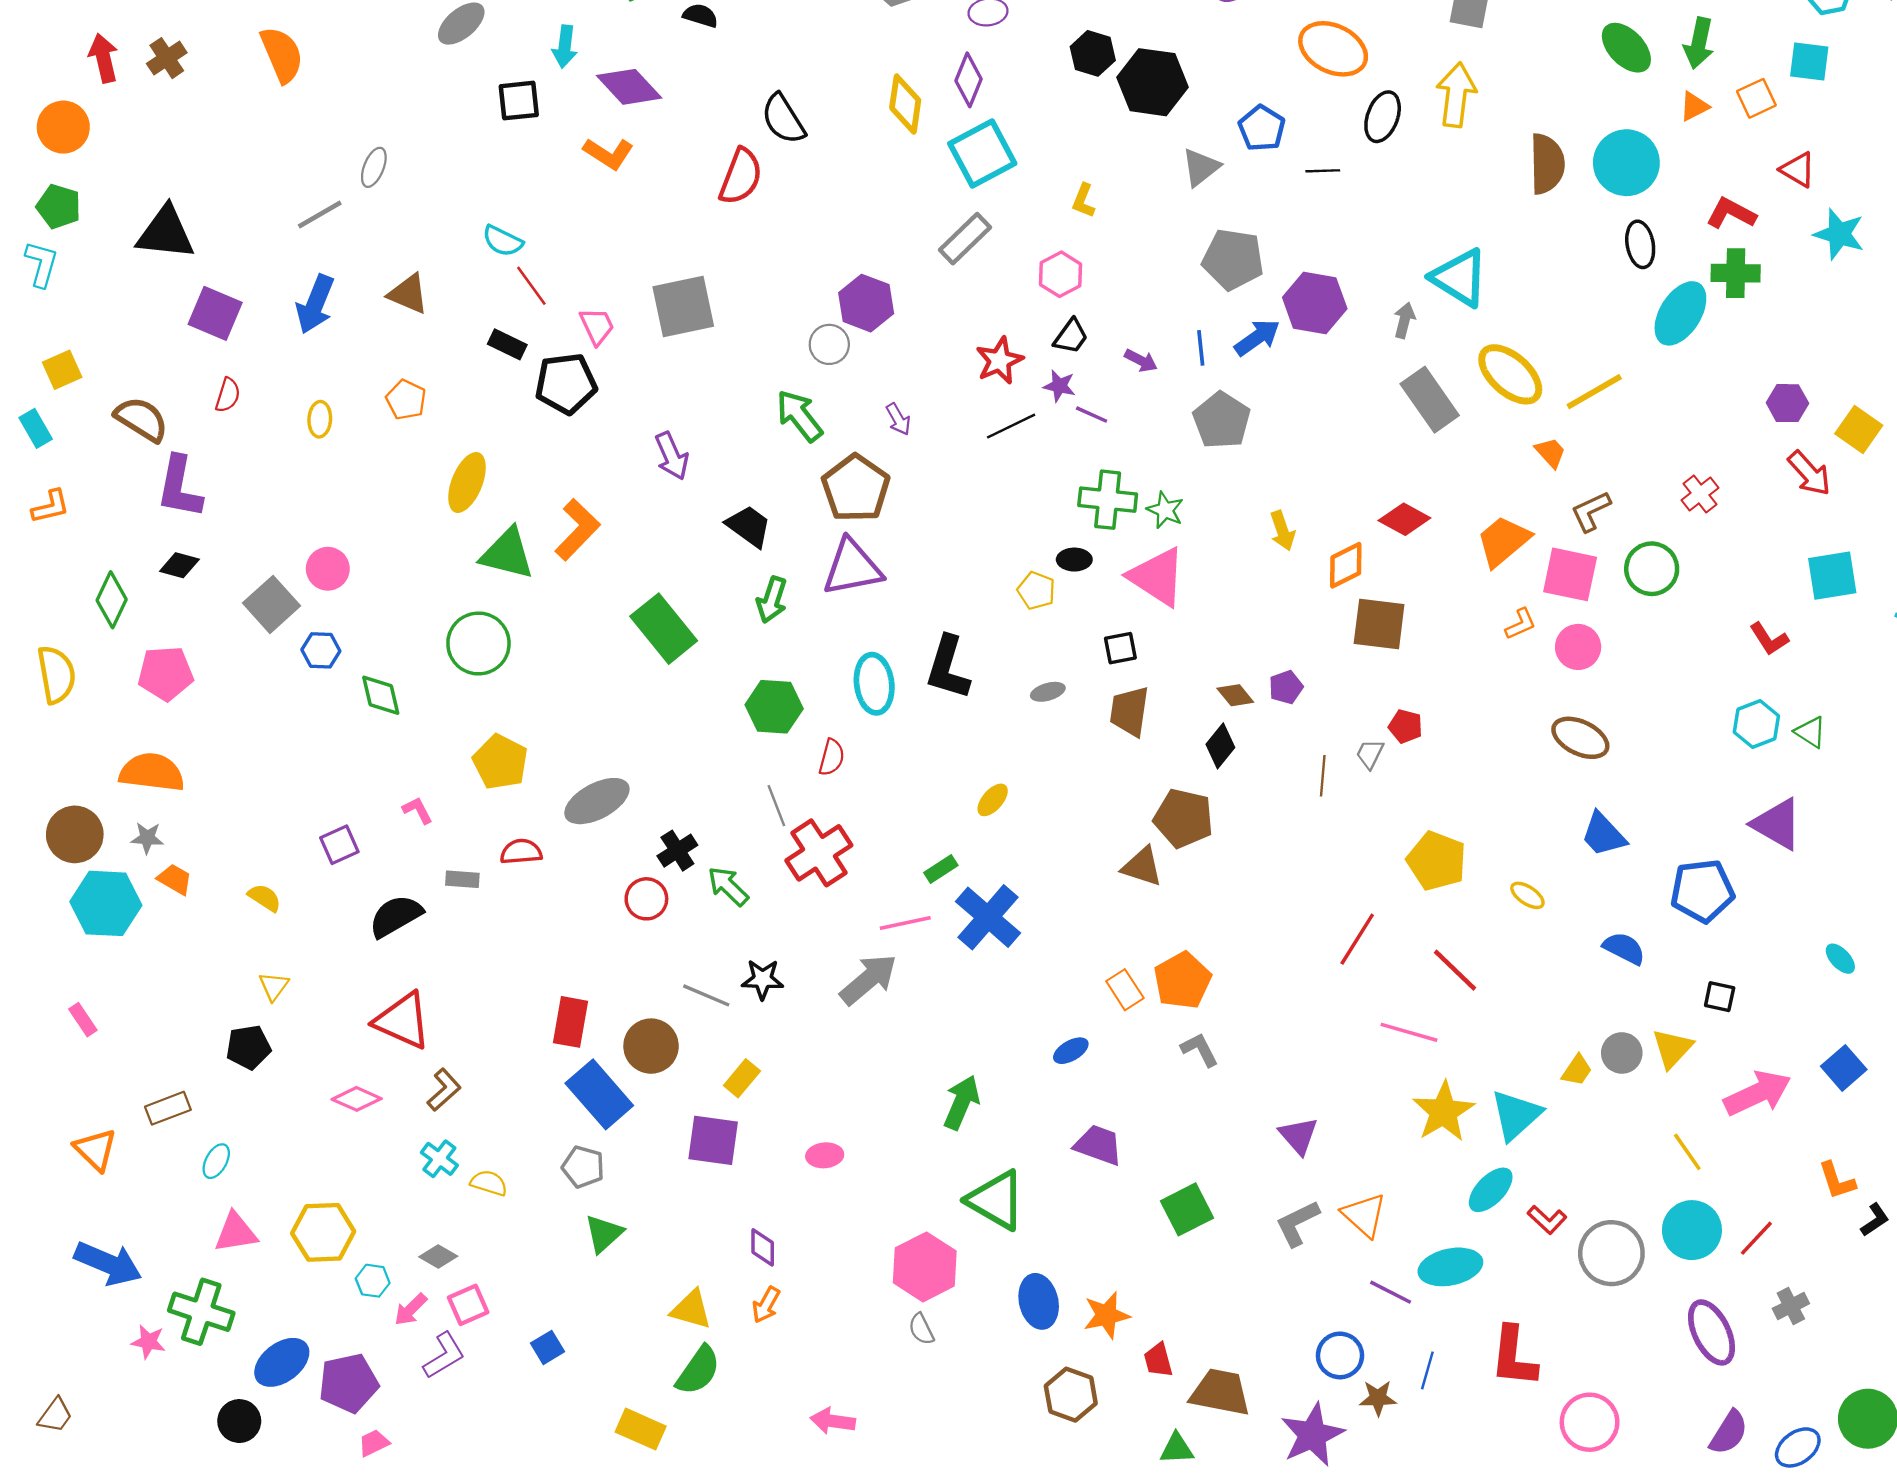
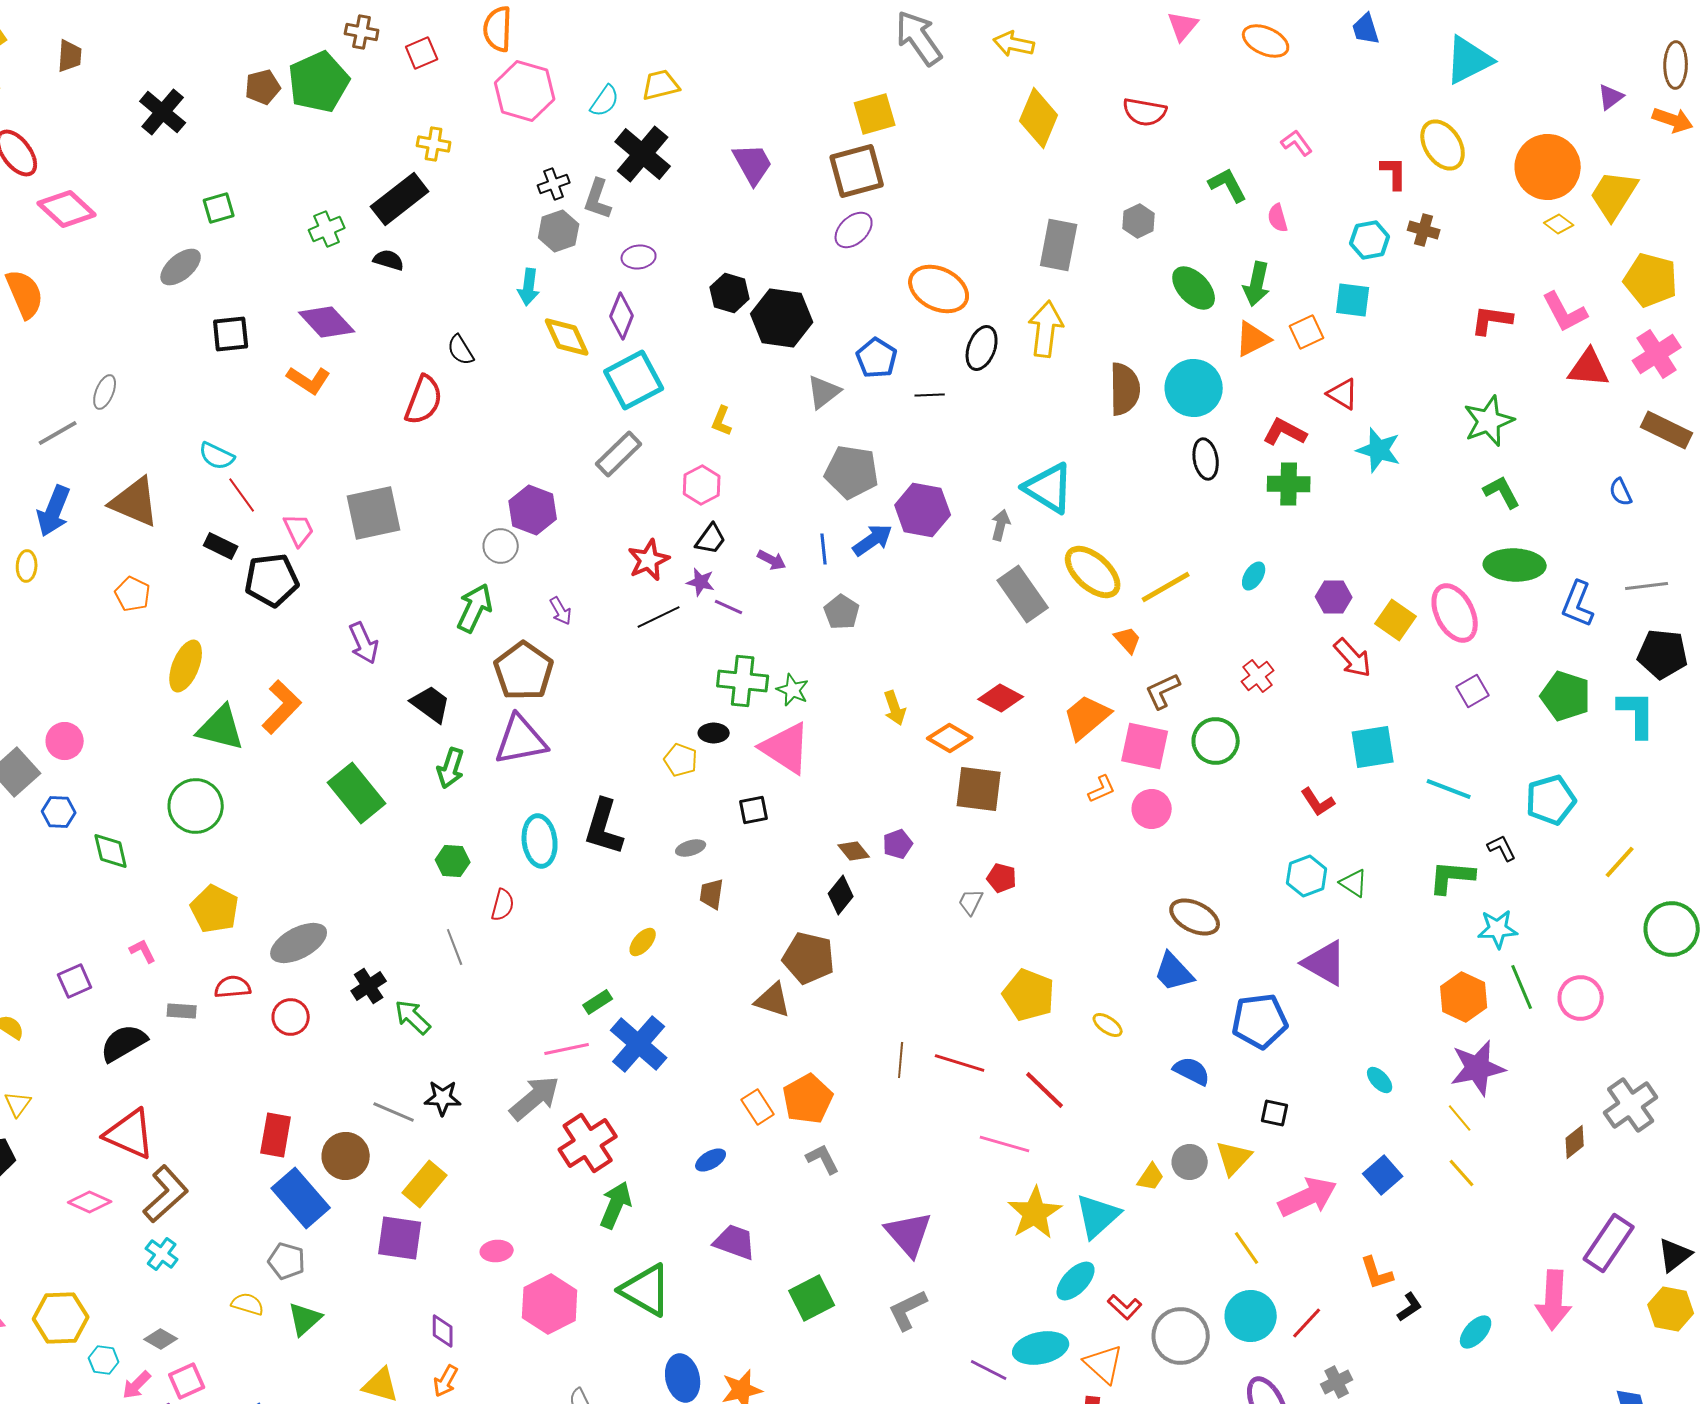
cyan arrow: (565, 47) -> (529, 287), moved
yellow diamond: (905, 104) -> (567, 337), turned -33
orange triangle: (1694, 106) -> (1253, 339), size x1.4
black semicircle: (783, 119) -> (461, 350), size x0.7
brown triangle: (408, 294) -> (135, 502), size x1.4
cyan ellipse: (1680, 313) -> (1254, 576), moved, size x0.5
green arrow: (799, 416) -> (475, 608), turned 63
yellow ellipse: (320, 419) -> (27, 566), moved
gray pentagon: (1222, 420) -> (842, 612), size x0.7
orange diamond: (1346, 565) -> (950, 738), turned 57
green hexagon: (774, 707) -> (453, 861), size x0.7
brown trapezoid: (1129, 711) -> (712, 894), moved, size x0.7
brown ellipse: (1580, 738) -> (1195, 917), moved
brown line: (1323, 776) -> (901, 1060), moved
red cross: (819, 853) -> (588, 1143), moved
red circle: (646, 899) -> (291, 1017), moved
red line: (1357, 939) -> (960, 1063), turned 75
yellow rectangle: (742, 1078) -> (425, 1184), size x1.4
brown L-shape: (444, 1090) -> (166, 1194), size x1.5
purple triangle: (1299, 1136) -> (909, 1234), size x1.4
yellow semicircle: (489, 1183) -> (248, 1304), moved
orange triangle: (1364, 1215) -> (1104, 1364), moved
pink hexagon: (925, 1267) -> (550, 1304), moved

